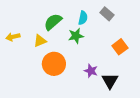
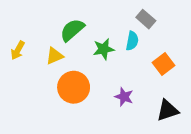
cyan semicircle: (83, 18) -> (132, 41), moved
yellow arrow: (13, 37) -> (18, 50), turned -48
black triangle: (110, 81) -> (168, 110), moved, turned 42

